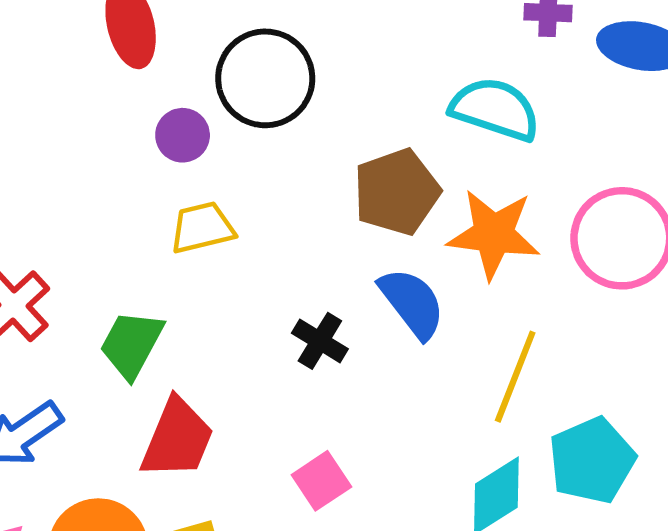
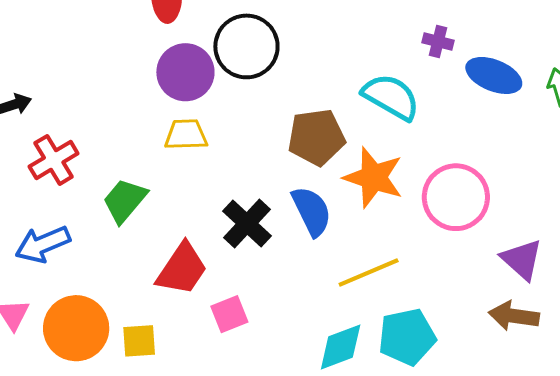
purple circle: (183, 135) -> (185, 72), size x1.6
black cross: (320, 341) -> (247, 224), size x1.4
yellow line: (515, 377) -> (369, 272), turned 34
red trapezoid: (177, 439) -> (182, 269), moved

